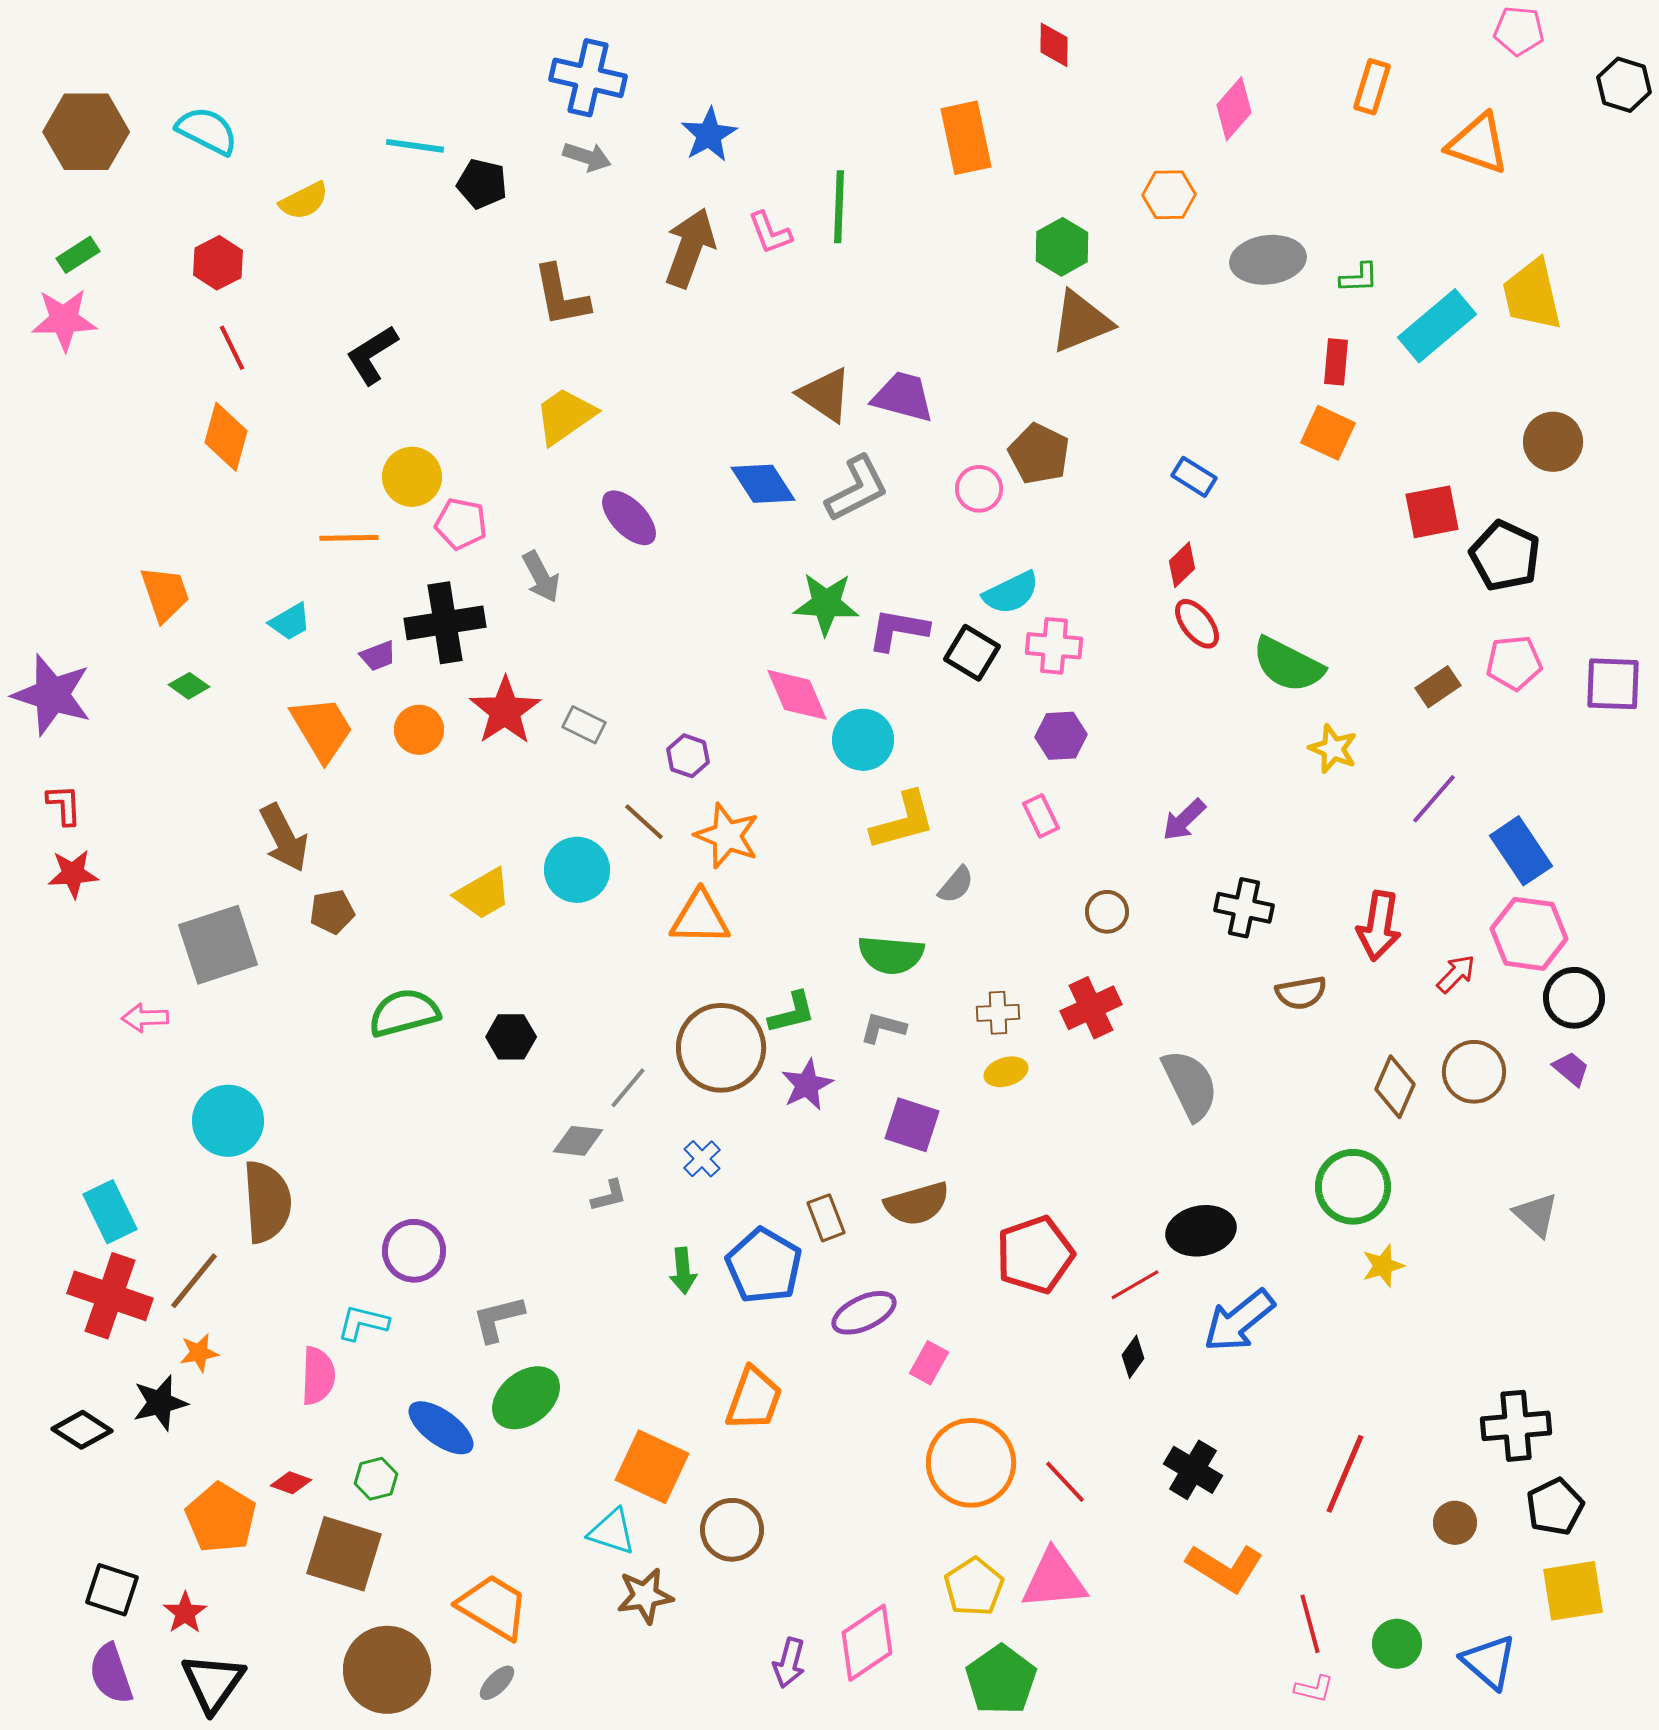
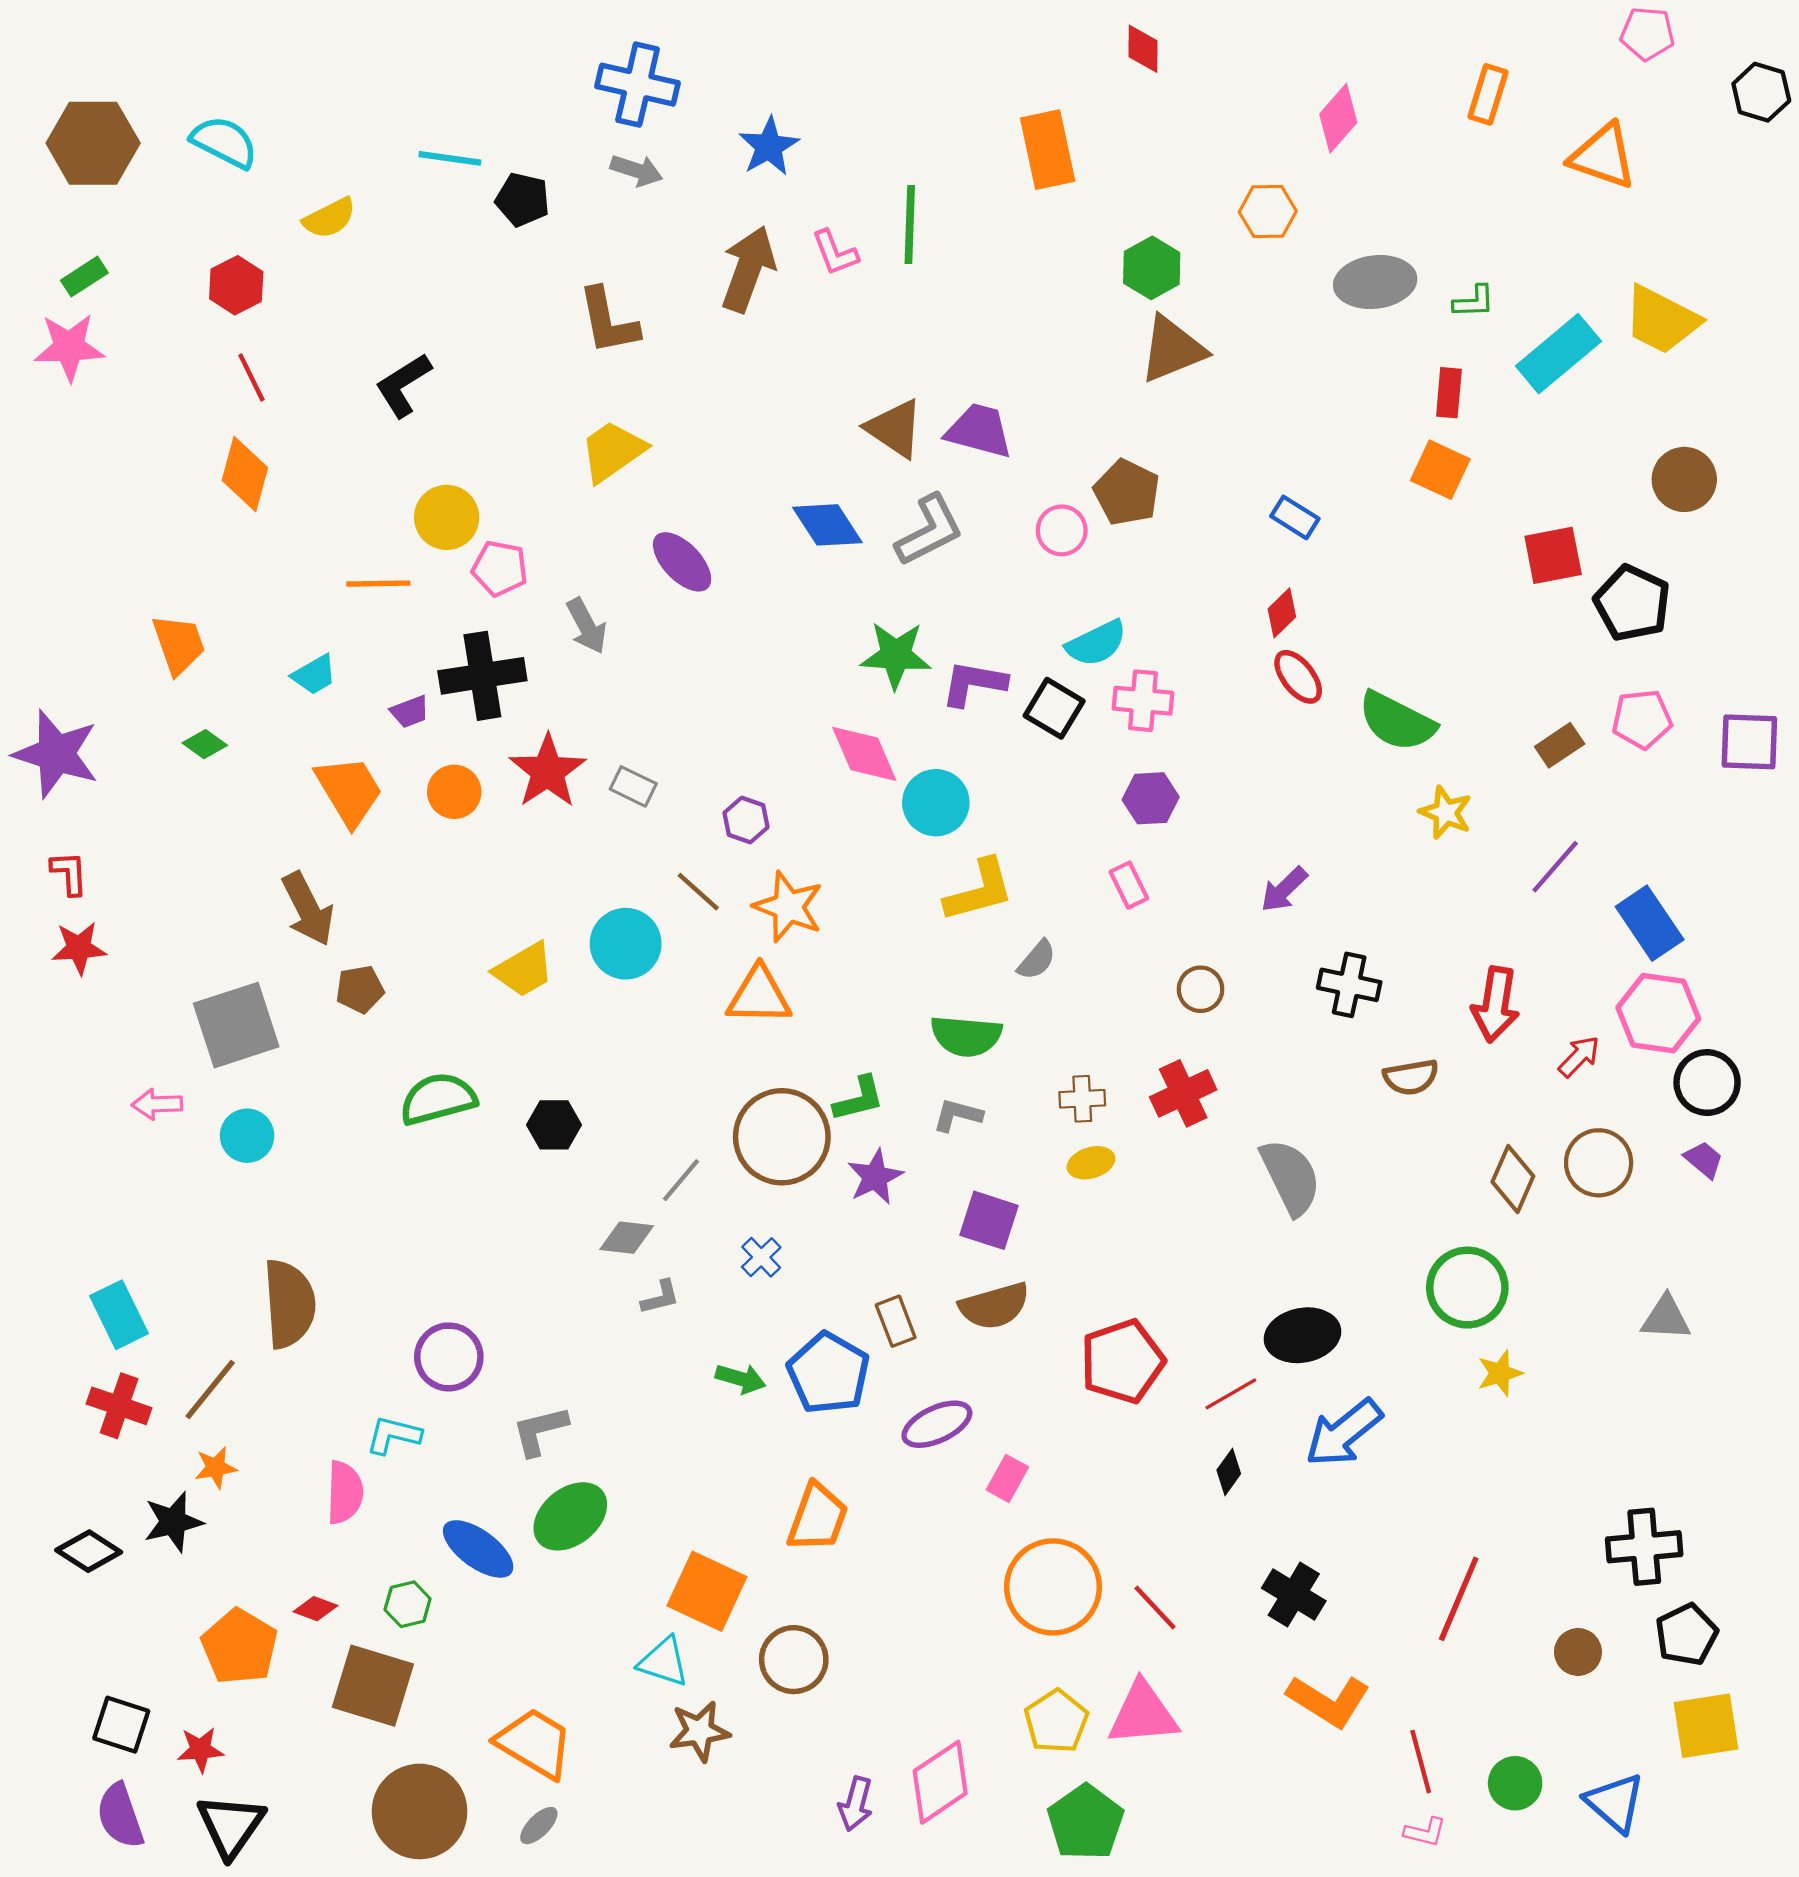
yellow trapezoid: (1532, 295) -> (1662, 320), turned -50
cyan circle: (228, 1121) -> (247, 1136), moved, size x0.7
gray triangle: (1536, 1215) -> (1666, 1318), turned -39
green arrow: (683, 1271) -> (741, 1379), turned -69
red cross: (110, 1296) -> (119, 1406), size x0.7
red star: (185, 1613) -> (200, 1750), turned 30

